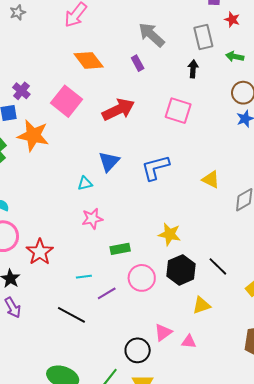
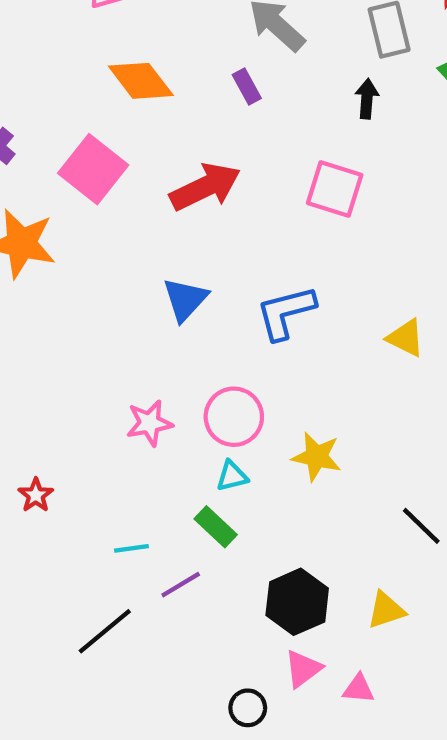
cyan triangle: (85, 183) -> (232, 476), moved
green rectangle: (120, 249) -> (216, 527), moved, turned 54
red star: (40, 252) -> (36, 495), size x0.6
black hexagon: (181, 270) -> (297, 602), moved
pink circle: (142, 278) -> (234, 417), moved
black line: (71, 315) -> (105, 631), turned -68
black circle: (138, 350) -> (248, 708), size x0.7

